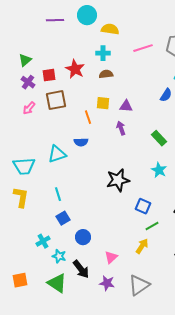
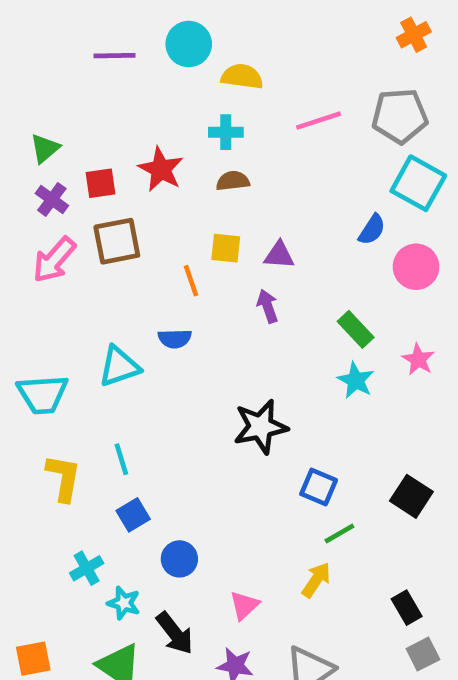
pink arrow: (29, 108) -> (54, 260), size x1.5
cyan star: (159, 170) -> (356, 380), moved
yellow L-shape: (21, 197) -> (63, 478), moved

